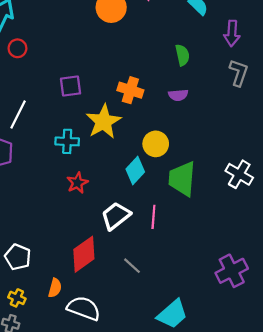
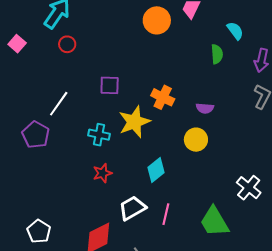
green semicircle: (182, 55) -> (217, 54), moved
yellow circle: (156, 144) -> (196, 140), moved
green trapezoid: (182, 179) -> (214, 222), moved, turned -44

